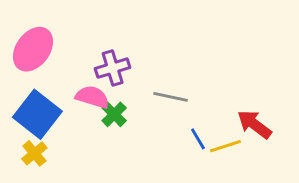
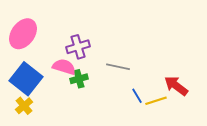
green cross: (114, 114) -> (79, 79), turned 30

